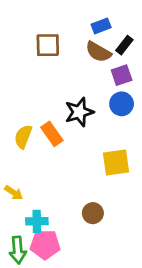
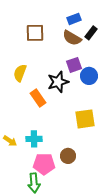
purple square: (122, 75) -> (74, 65), moved
yellow semicircle: (23, 137) -> (20, 73), moved
cyan cross: (37, 221) -> (34, 139), moved
pink pentagon: (45, 245) -> (44, 164), moved
green arrow: (18, 250) -> (34, 183), moved

